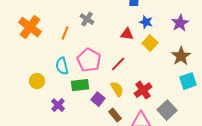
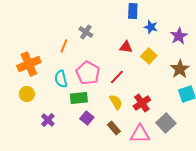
blue star: (146, 22) -> (151, 27), moved
orange cross: (30, 27) -> (29, 64), moved, turned 30
yellow circle: (37, 81) -> (27, 94), moved
purple square: (98, 99) -> (87, 118), moved
purple cross: (58, 105) -> (48, 120), moved

